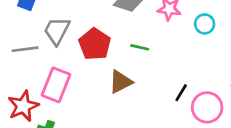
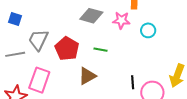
black line: (181, 93) -> (133, 82), turned -32

